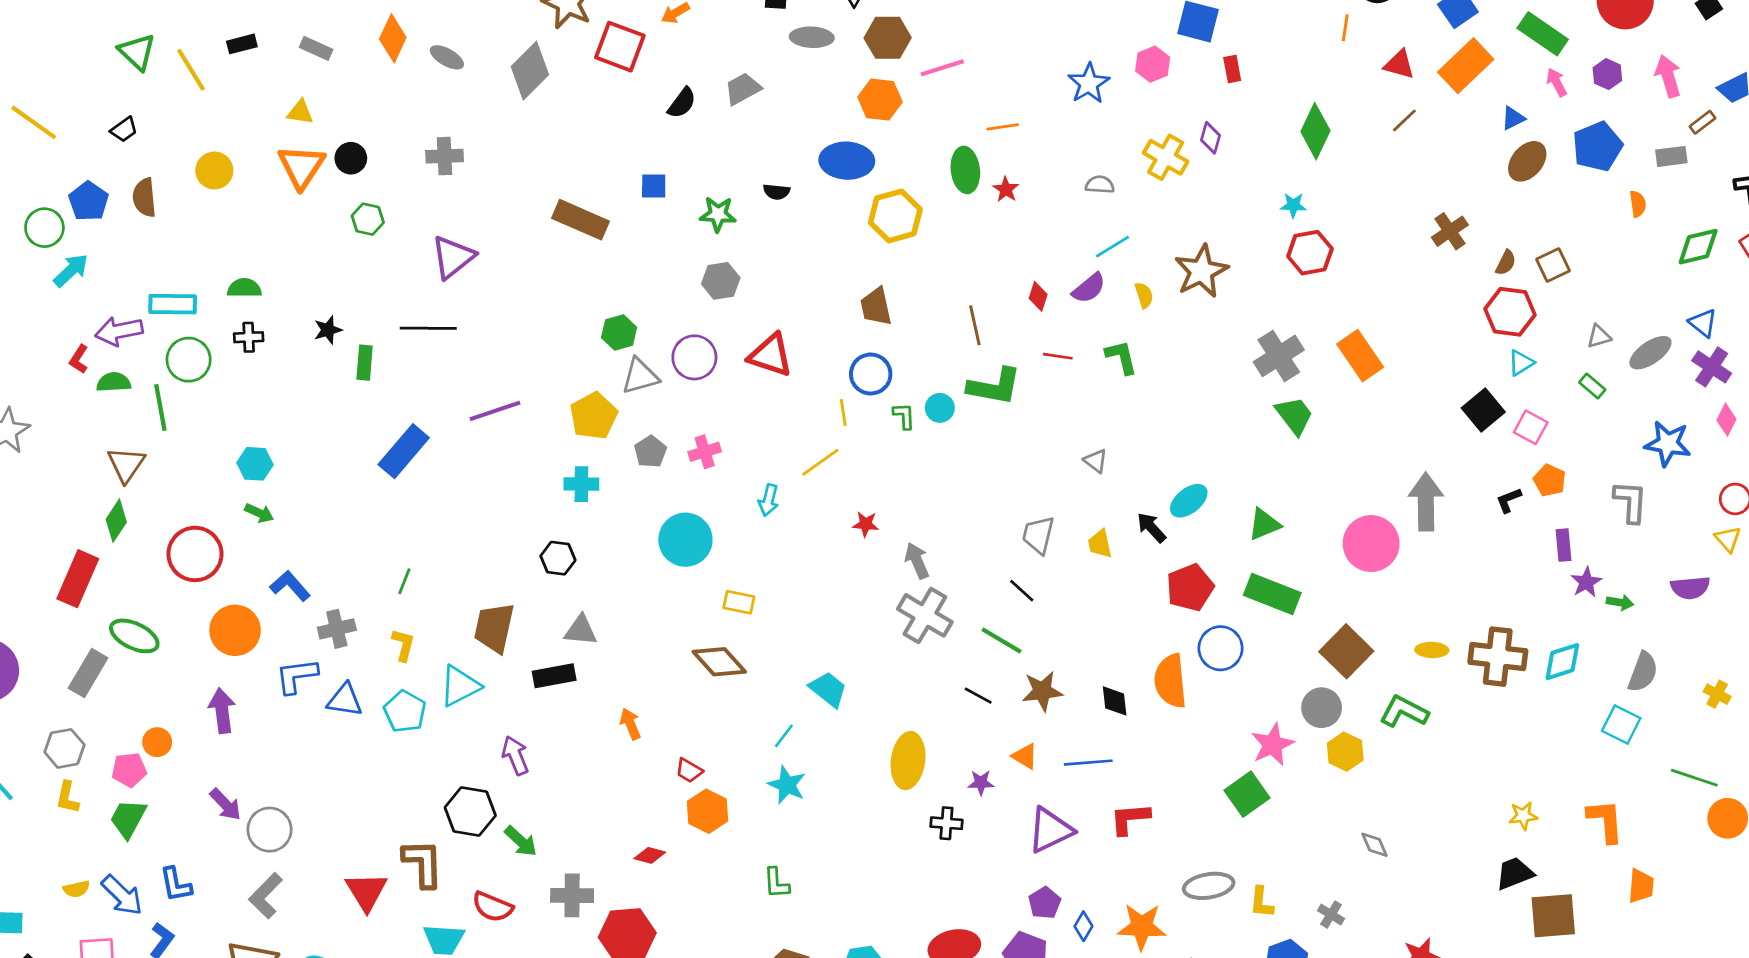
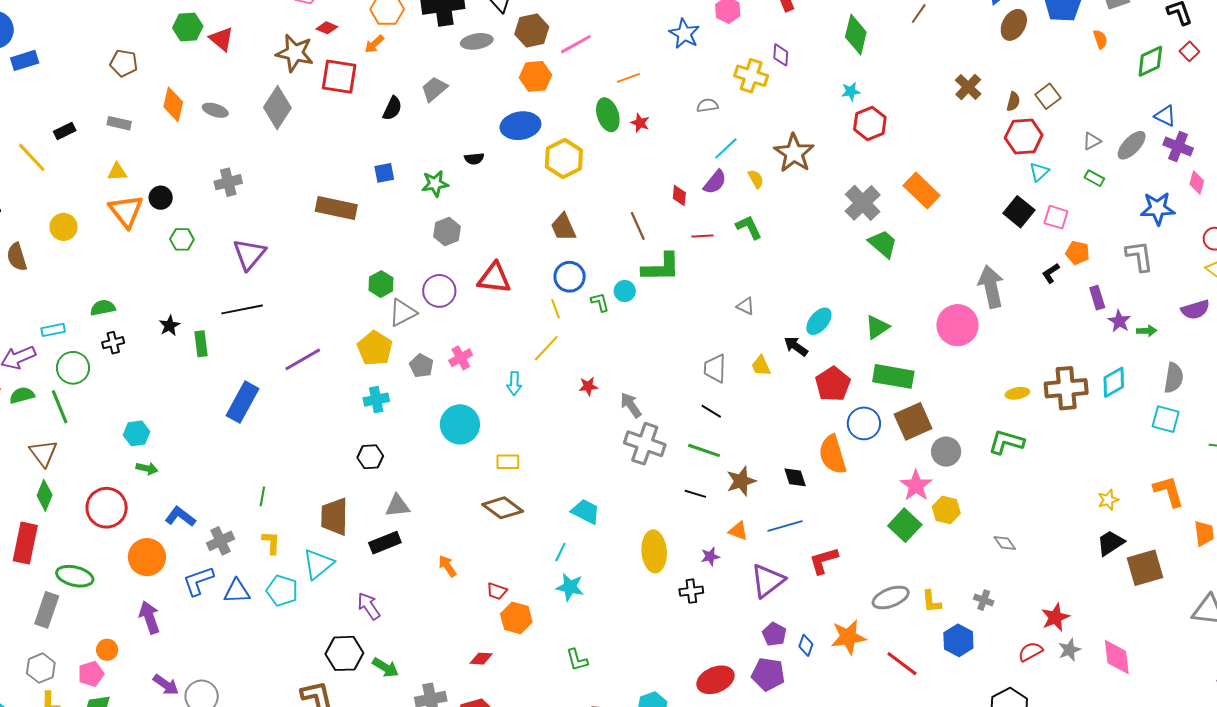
cyan rectangle: (173, 304) -> (53, 330), size x0.7
brown square: (1346, 651) -> (913, 421), moved, turned 33
yellow hexagon: (1345, 752) -> (946, 510), moved

